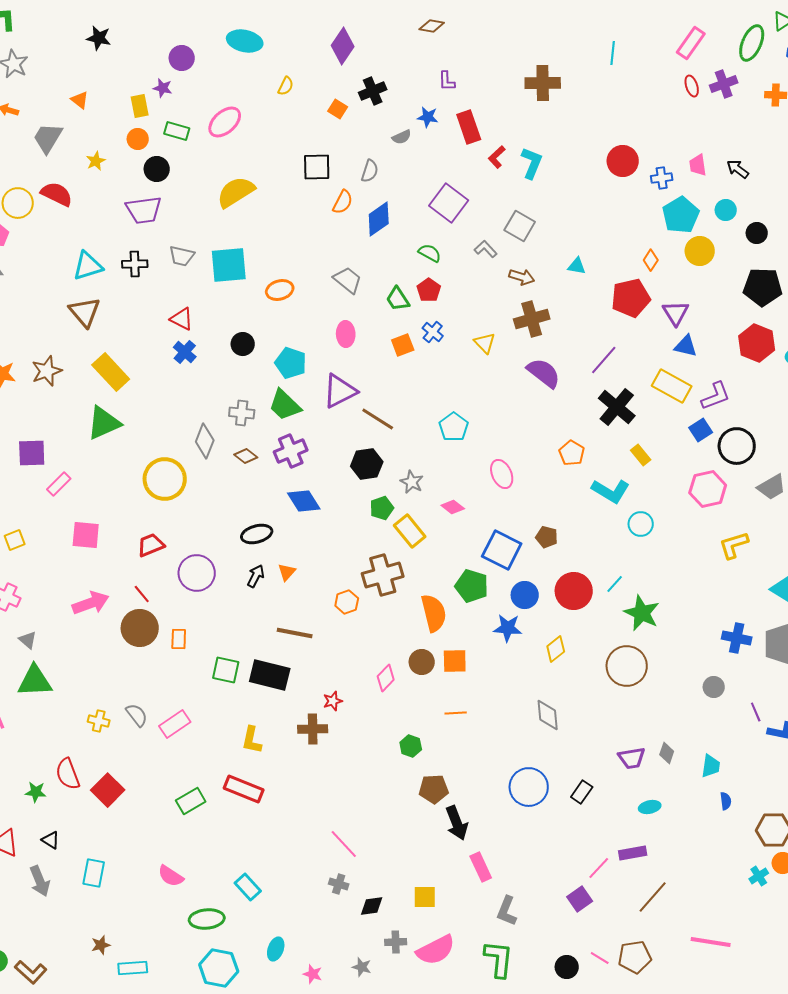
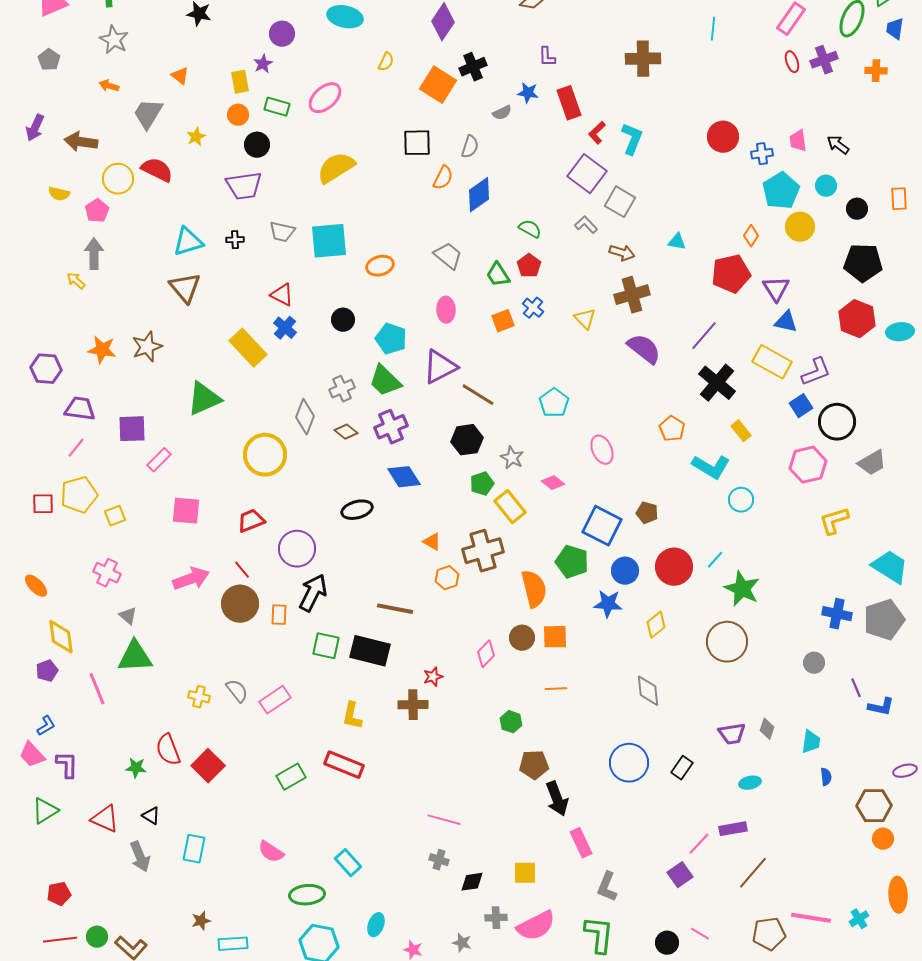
purple star: (163, 88) -> (263, 64), turned 30
orange square: (338, 109) -> (438, 85), size x1.8
purple square: (449, 203) -> (587, 174), moved
black cross: (135, 264) -> (235, 240), size x0.7
yellow rectangle: (111, 372) -> (248, 348), moved
gray cross: (242, 413) -> (342, 389), turned -30
orange triangle: (287, 572) -> (432, 542), moved, turned -42
black arrow: (256, 576) -> (313, 593), moved, size x1.6
pink line: (344, 844) -> (444, 820), turned -32
cyan cross: (759, 876) -> (859, 919), moved
brown pentagon: (635, 957) -> (769, 934), moved

